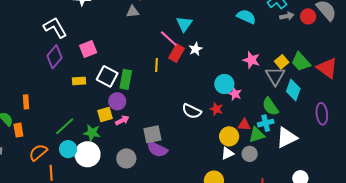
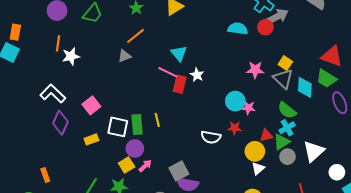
gray arrow: (287, 16) -> (278, 16), size x1.5
red circle: (308, 16) -> (265, 27), moved
green trapezoid: (301, 62) -> (326, 79), moved
yellow line: (156, 65) -> (157, 120), moved
white triangle: (287, 138) -> (314, 151), moved
gray circle: (250, 154) -> (288, 157), moved

